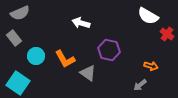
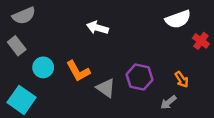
white semicircle: (148, 16) -> (178, 19), turned -50
purple hexagon: (109, 50) -> (140, 77), moved
orange arrow: (151, 66) -> (182, 79), turned 40

